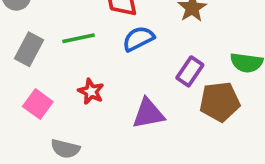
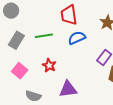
purple triangle: (148, 114) -> (68, 89), moved

